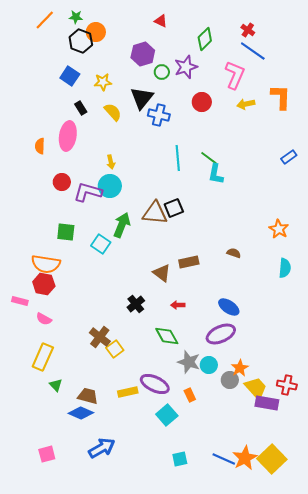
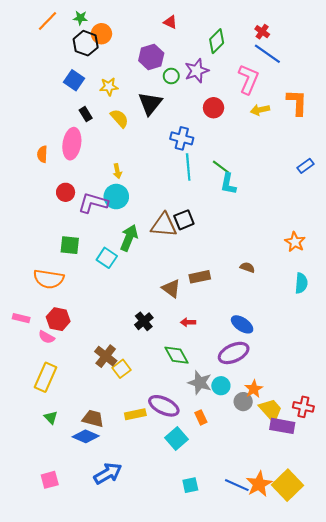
blue cross: (159, 115) -> (182, 138), moved
red hexagon: (44, 284) -> (58, 319), moved
green triangle: (56, 385) -> (51, 417), moved

